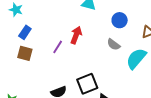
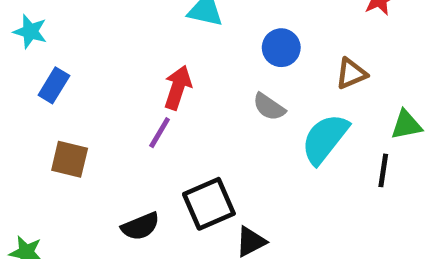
purple line: (58, 47) -> (160, 133), moved
brown square: (25, 53) -> (70, 159), moved

